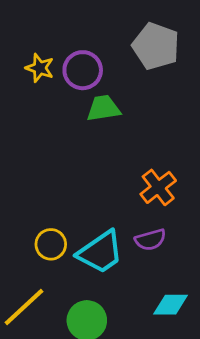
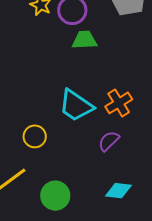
purple semicircle: (150, 240) -> (109, 141), turned 145
cyan trapezoid: (100, 252) -> (76, 105), moved, turned 63

